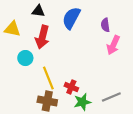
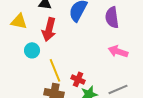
purple semicircle: (105, 25) -> (112, 17), size x1.5
pink arrow: (113, 45) -> (118, 51), moved, turned 84

